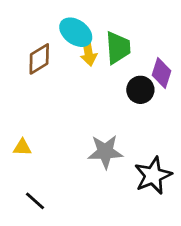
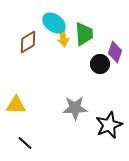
yellow triangle: (22, 147) -> (16, 105), size x1.5

